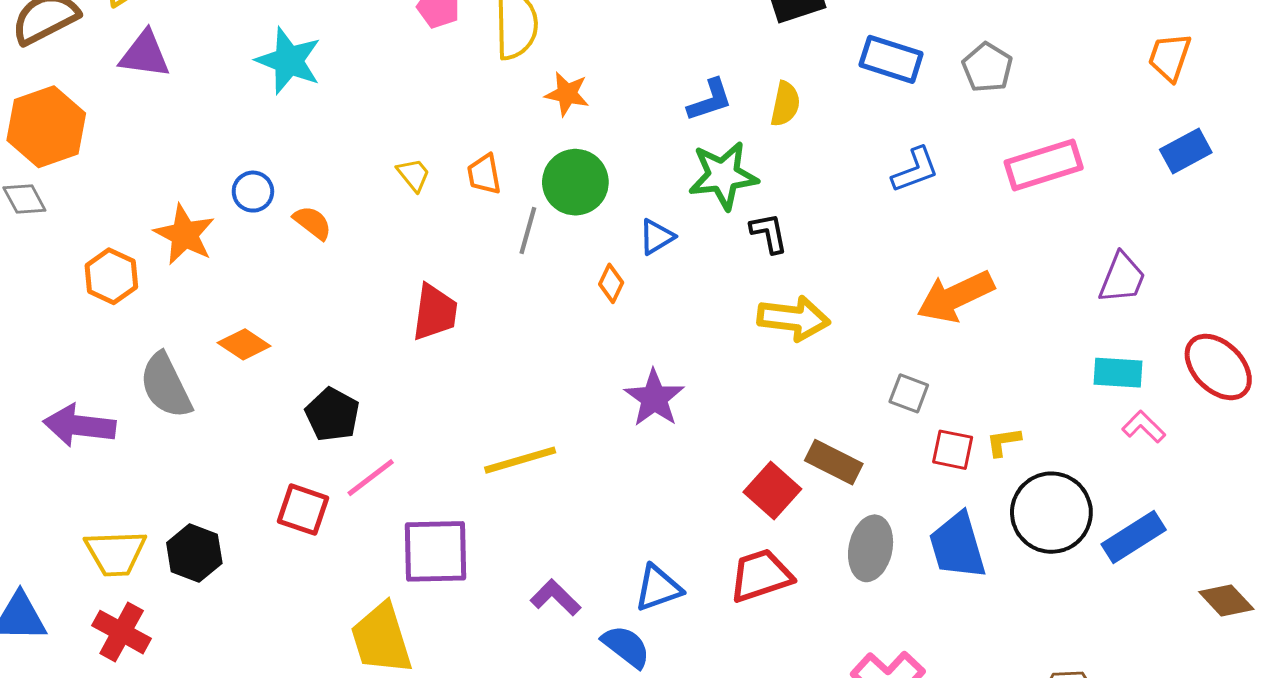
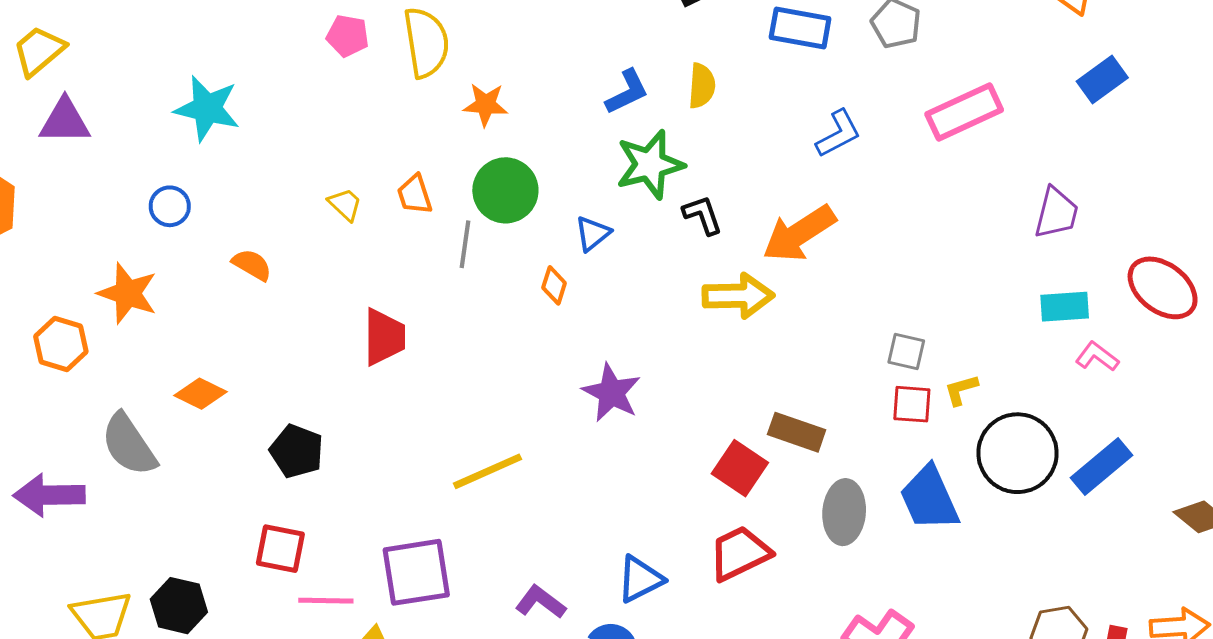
blue circle: (253, 192) -> (170, 206), moved
orange arrow: (955, 297) -> (799, 234), moved
gray square: (909, 393) -> (906, 352), moved
pink line: (371, 478) -> (326, 601), moved, turned 46

